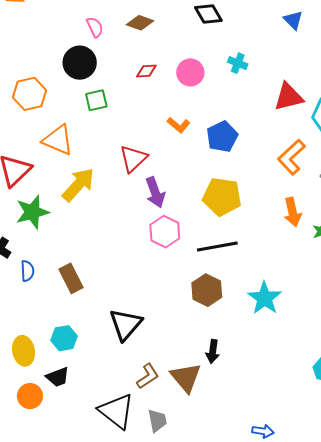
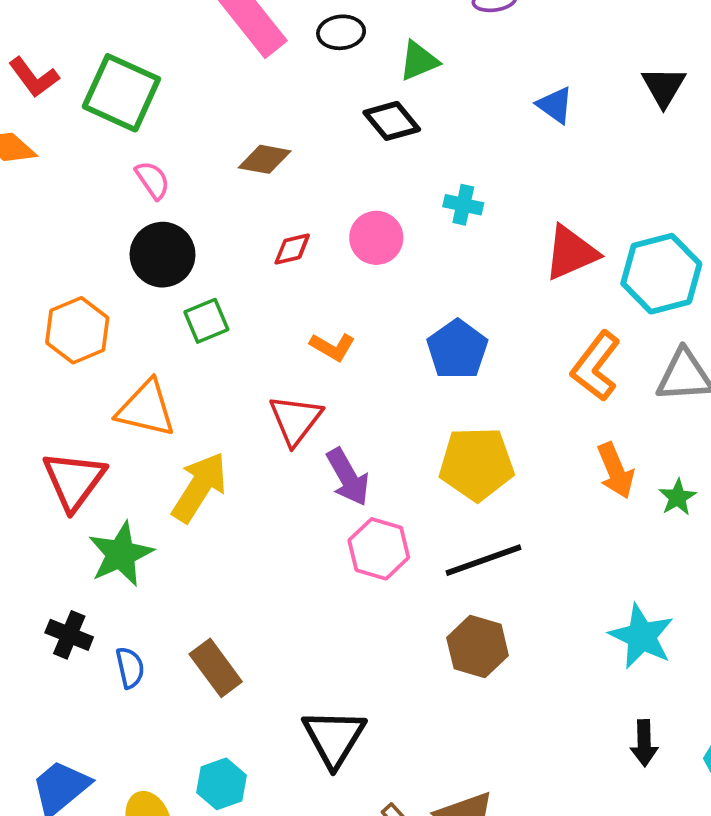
pink semicircle: (95, 27) -> (153, 180), moved
orange L-shape: (179, 125) -> (332, 347), moved
cyan star: (265, 298) -> (642, 636), moved
black arrow: (213, 351) -> (644, 743), moved

